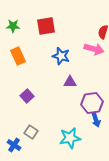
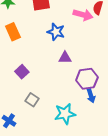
pink arrow: (94, 49) -> (83, 15), moved
gray square: (31, 132) -> (32, 100), moved

